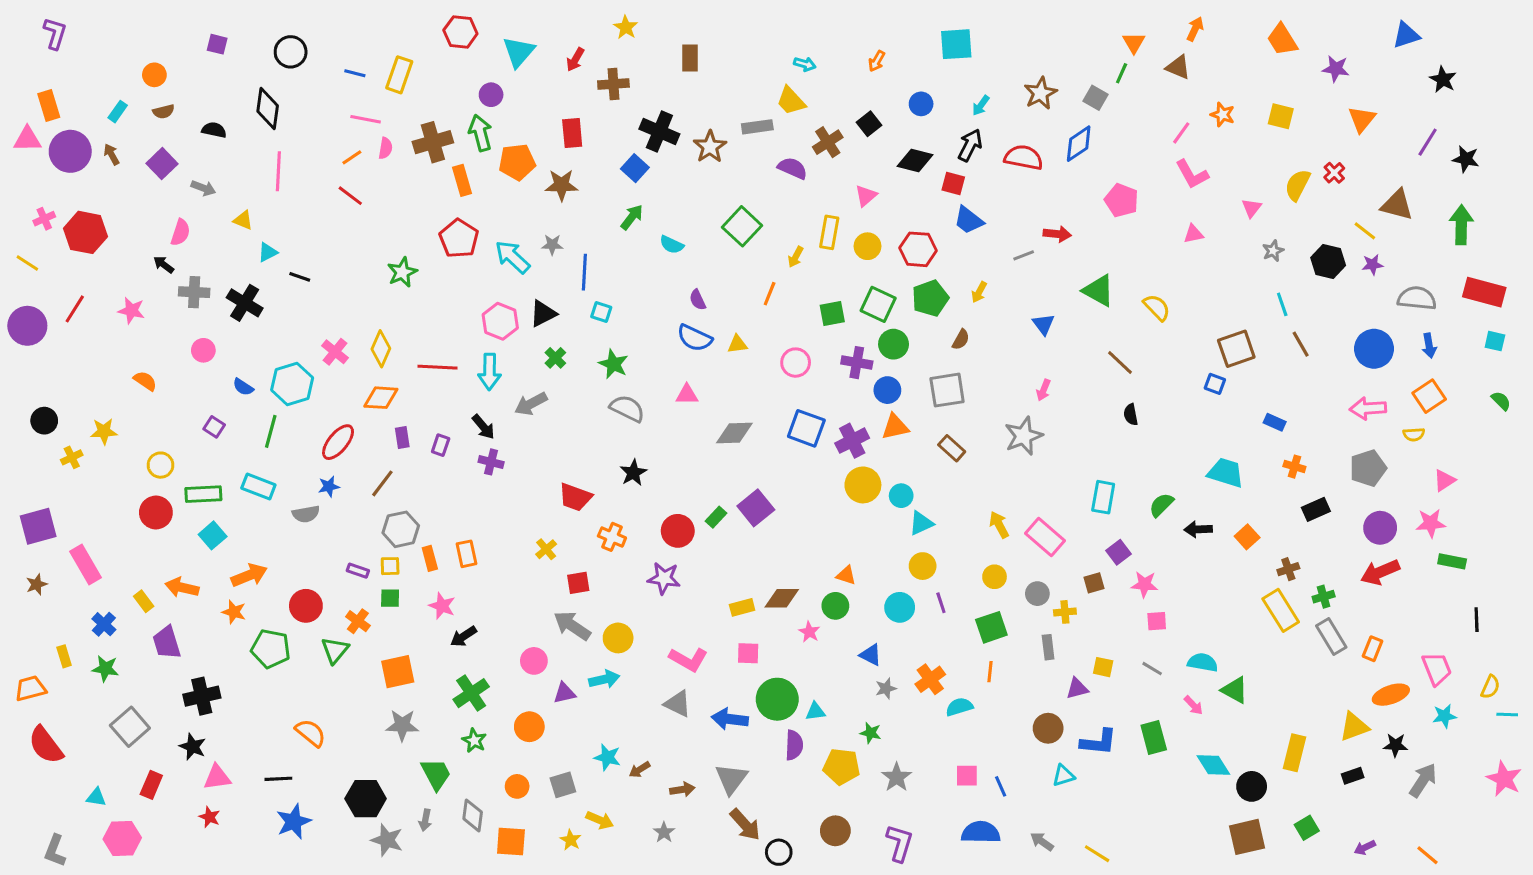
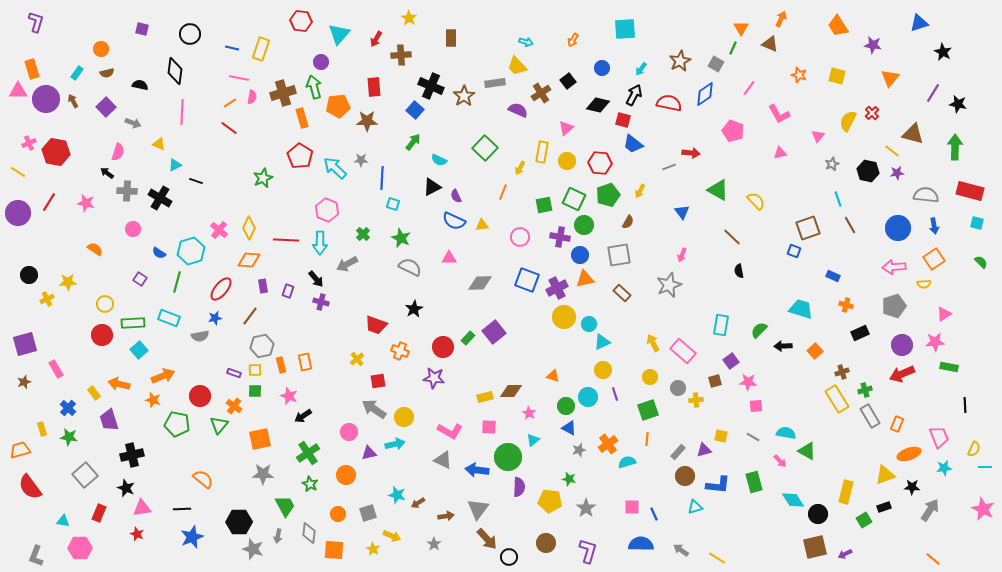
pink line: (1181, 133) -> (749, 88), moved
black triangle: (543, 314) -> (432, 187), moved
pink rectangle: (86, 565) -> (56, 369), size x0.7
green circle: (835, 606) -> (566, 406), moved
gray rectangle: (1048, 647) -> (678, 452), moved, turned 49
cyan triangle: (815, 711) -> (533, 440), moved, turned -32
green square: (1307, 828) -> (864, 520), moved
purple arrow: (1365, 848) -> (845, 554), moved

